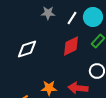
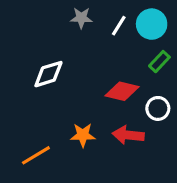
red diamond: (71, 46) -> (122, 91), moved, turned 40

